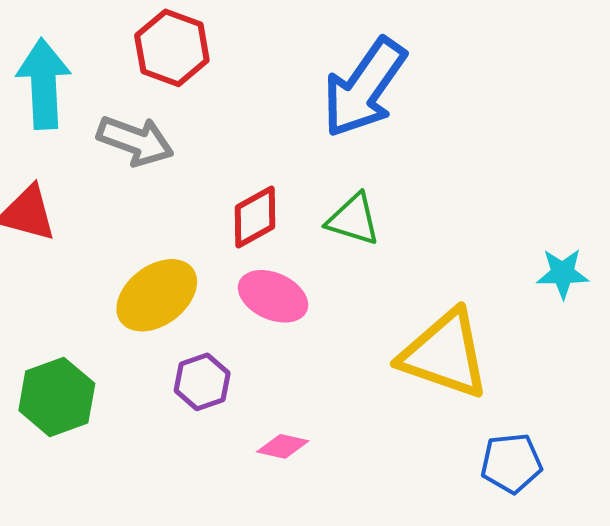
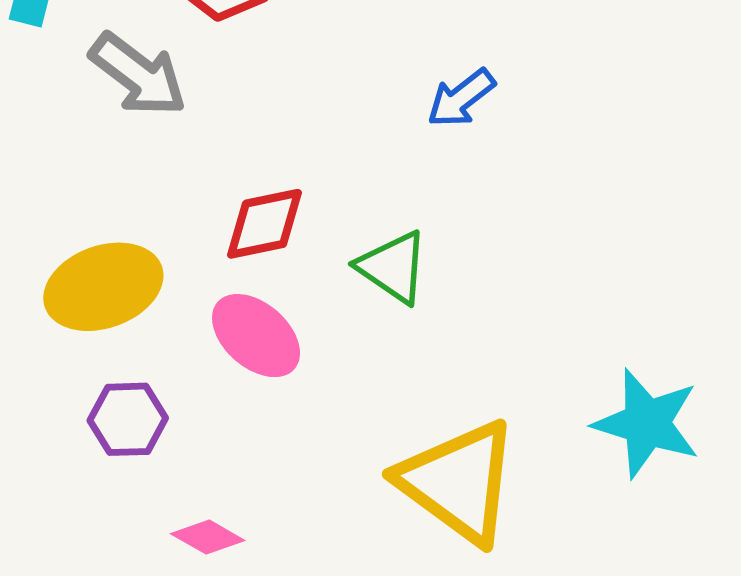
blue arrow: (364, 88) -> (461, 98), size x0.5
cyan star: (563, 273) -> (647, 423), size x1.5

